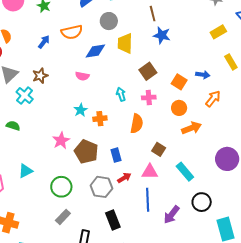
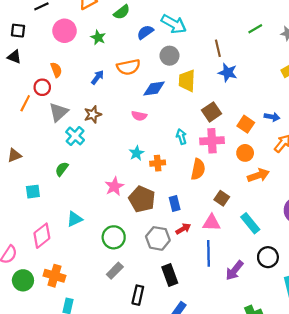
pink cross: (149, 97) -> (212, 141), size x1.5
green semicircle: (13, 126) -> (62, 169), turned -72

